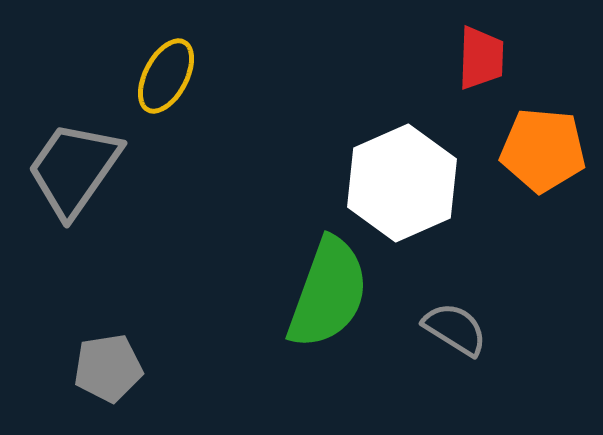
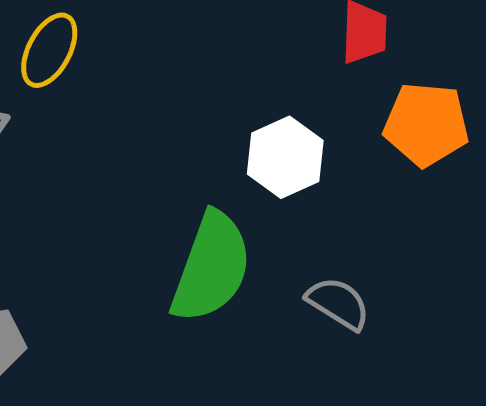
white hexagon: (402, 183) -> (285, 157), size x0.7

